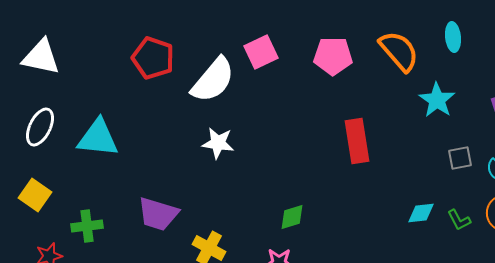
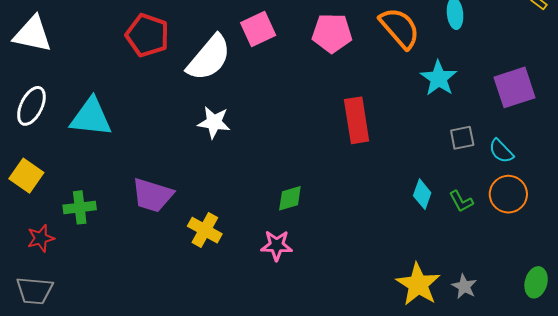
cyan diamond: (421, 213) -> (422, 194), turned -64

